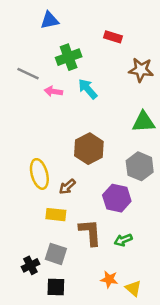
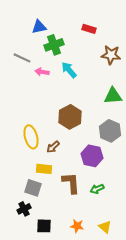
blue triangle: (50, 20) -> (39, 27), moved
gray square: (56, 254) -> (33, 188), moved
orange star: (109, 279) -> (77, 226), moved

